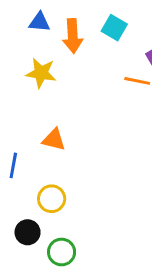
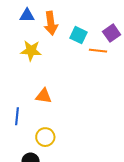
cyan square: (114, 28) -> (79, 35), moved

